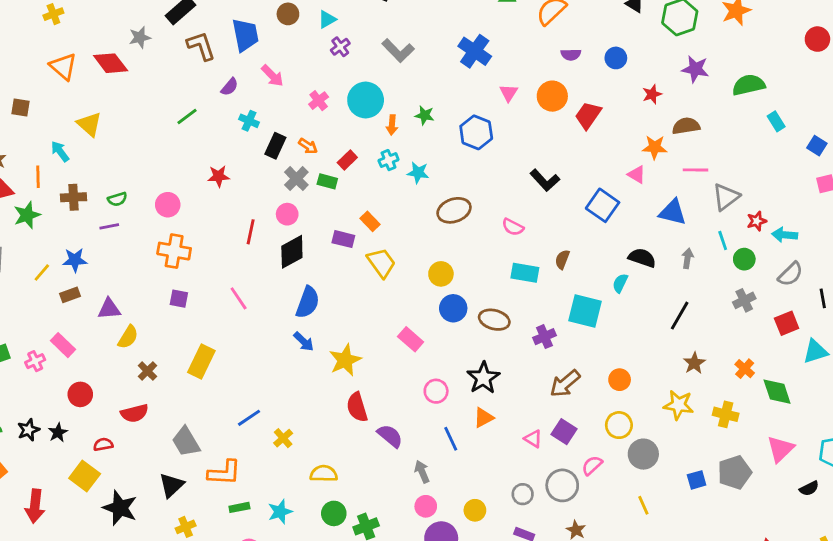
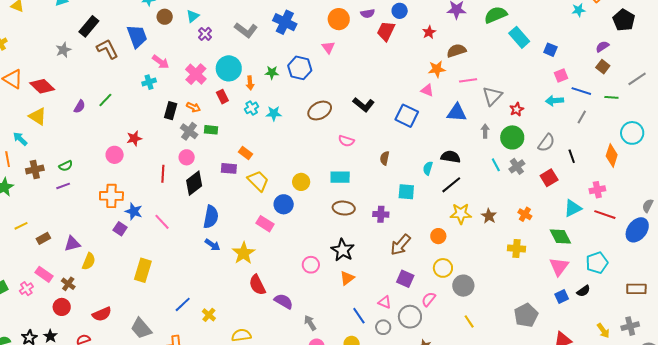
blue cross: (475, 51) -> (285, 22), moved
red diamond: (111, 63) -> (42, 86), moved
purple semicircle: (230, 87) -> (80, 107), moved
orange circle: (552, 96) -> (339, 19), moved
pink cross: (319, 101) -> (196, 74), size x1.5
red trapezoid: (588, 115) -> (386, 31), moved
cyan cross: (249, 121) -> (149, 82), moved, turned -32
cyan rectangle: (776, 121) -> (519, 37), size x1.5
blue hexagon: (476, 132) -> (300, 68), moved
red rectangle: (347, 160) -> (222, 97), moved, turned -64
pink circle: (168, 205) -> (115, 155), moved
brown ellipse: (454, 210) -> (320, 111), moved
cyan arrow: (785, 235) -> (554, 101), moved
cyan line: (723, 241) -> (496, 165), moved
black semicircle: (642, 258) -> (451, 157), moved
gray arrow: (688, 258) -> (485, 131), moved
green circle: (744, 259) -> (512, 137), size x1.5
blue star: (75, 260) -> (134, 211), moved, turned 30
yellow line: (42, 273) -> (21, 226), turned 32
cyan rectangle: (525, 273) -> (340, 177), moved
purple square: (179, 299) -> (120, 229), turned 32
blue circle: (453, 308) -> (284, 204), moved
cyan square: (585, 311) -> (406, 192), size x0.7
black line: (680, 316) -> (451, 185), moved, turned 30
purple cross: (545, 337) -> (381, 214), turned 35
pink rectangle: (411, 339) -> (265, 224), moved
cyan triangle: (815, 351) -> (573, 208), moved
brown cross: (147, 371) -> (68, 284), moved
green diamond: (777, 392) -> (560, 236), moved
yellow star: (679, 405) -> (461, 214), moved
blue line: (451, 439) -> (359, 316), moved
pink triangle: (533, 439) -> (385, 302), moved
gray pentagon: (735, 472) -> (526, 315), moved
blue square: (697, 480) -> (562, 296), moved

